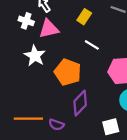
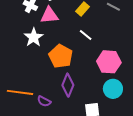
purple diamond: (80, 103) -> (68, 85), turned -30

